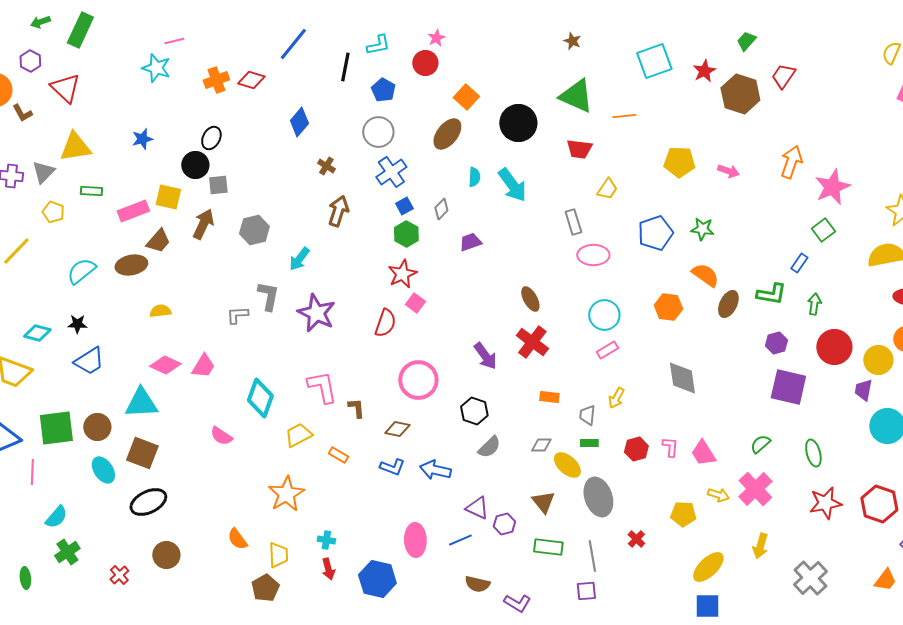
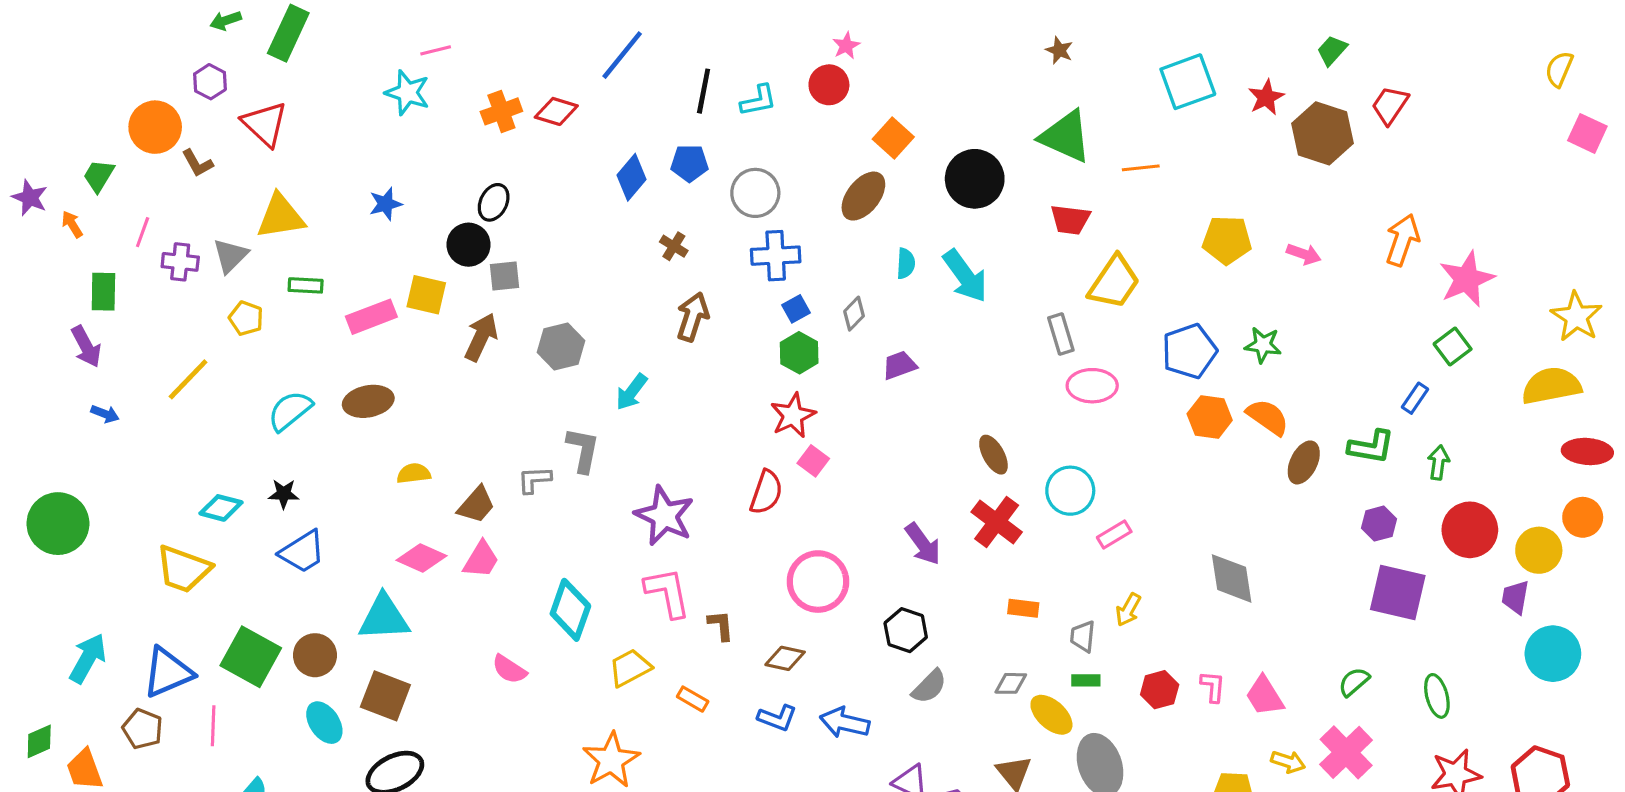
cyan L-shape: (378, 45) -> (758, 100), moved
blue pentagon: (383, 90) -> (689, 163), moved, turned -30
blue cross: (391, 172) -> (776, 256), turned 32
yellow trapezoid: (607, 189) -> (1114, 282), size x1.6
brown trapezoid: (158, 241) -> (476, 505), moved
orange hexagon: (668, 307) -> (1210, 417), moved
purple star: (316, 313) -> (664, 516), moved
cyan circle: (604, 315) -> (1070, 491), moved
green square: (56, 428) -> (251, 657), turned 36

